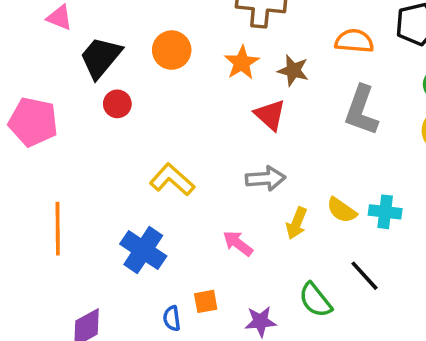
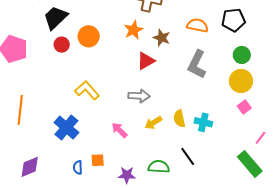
orange circle: (172, 50) -> (89, 36), moved
red triangle: (270, 115) -> (146, 61), turned 42
yellow semicircle: (342, 210) -> (179, 119), turned 36
yellow arrow: (297, 223) -> (153, 123), turned 30
green semicircle: (315, 300) -> (159, 167), turned 125

